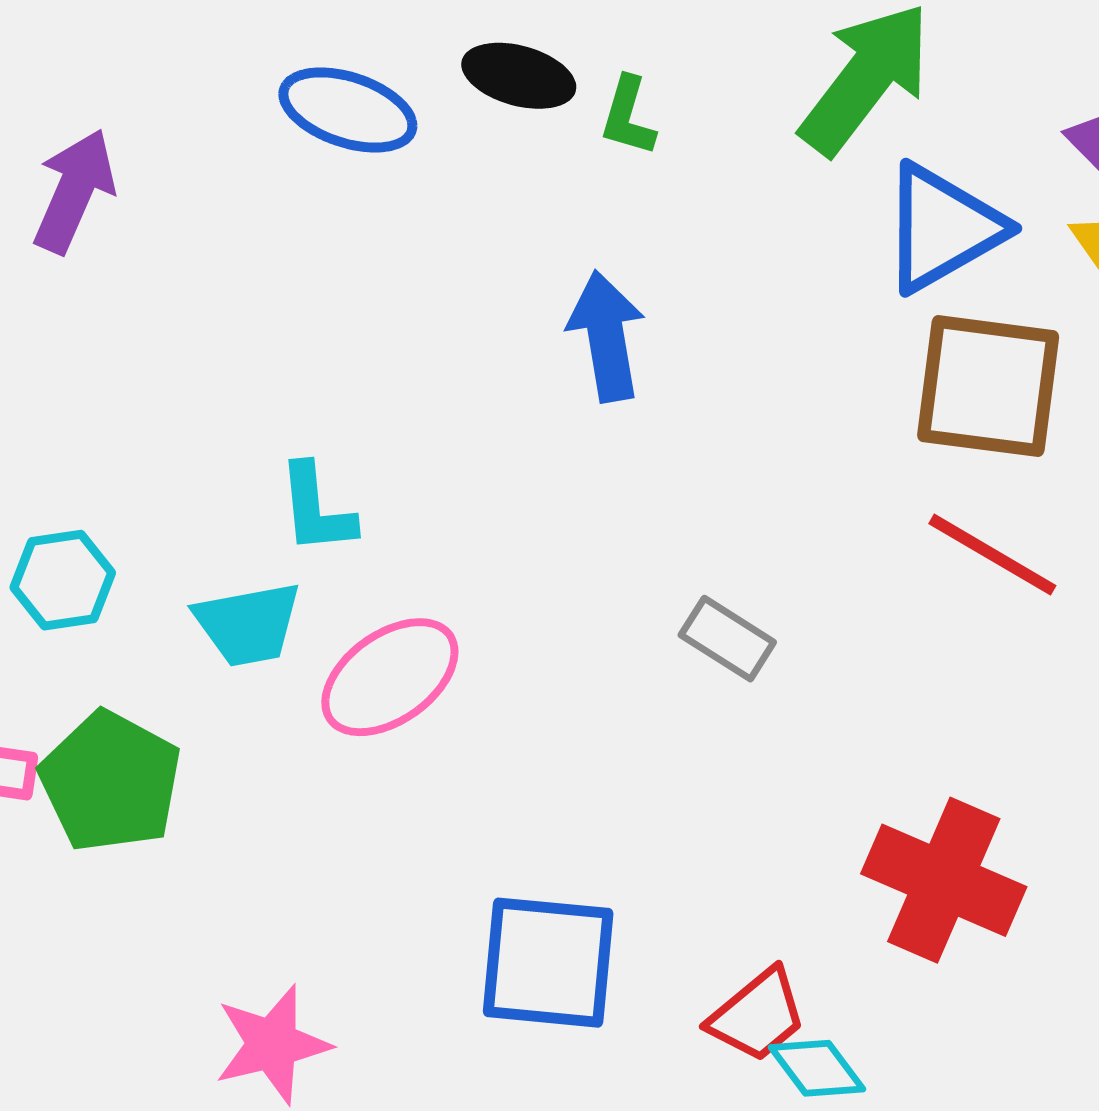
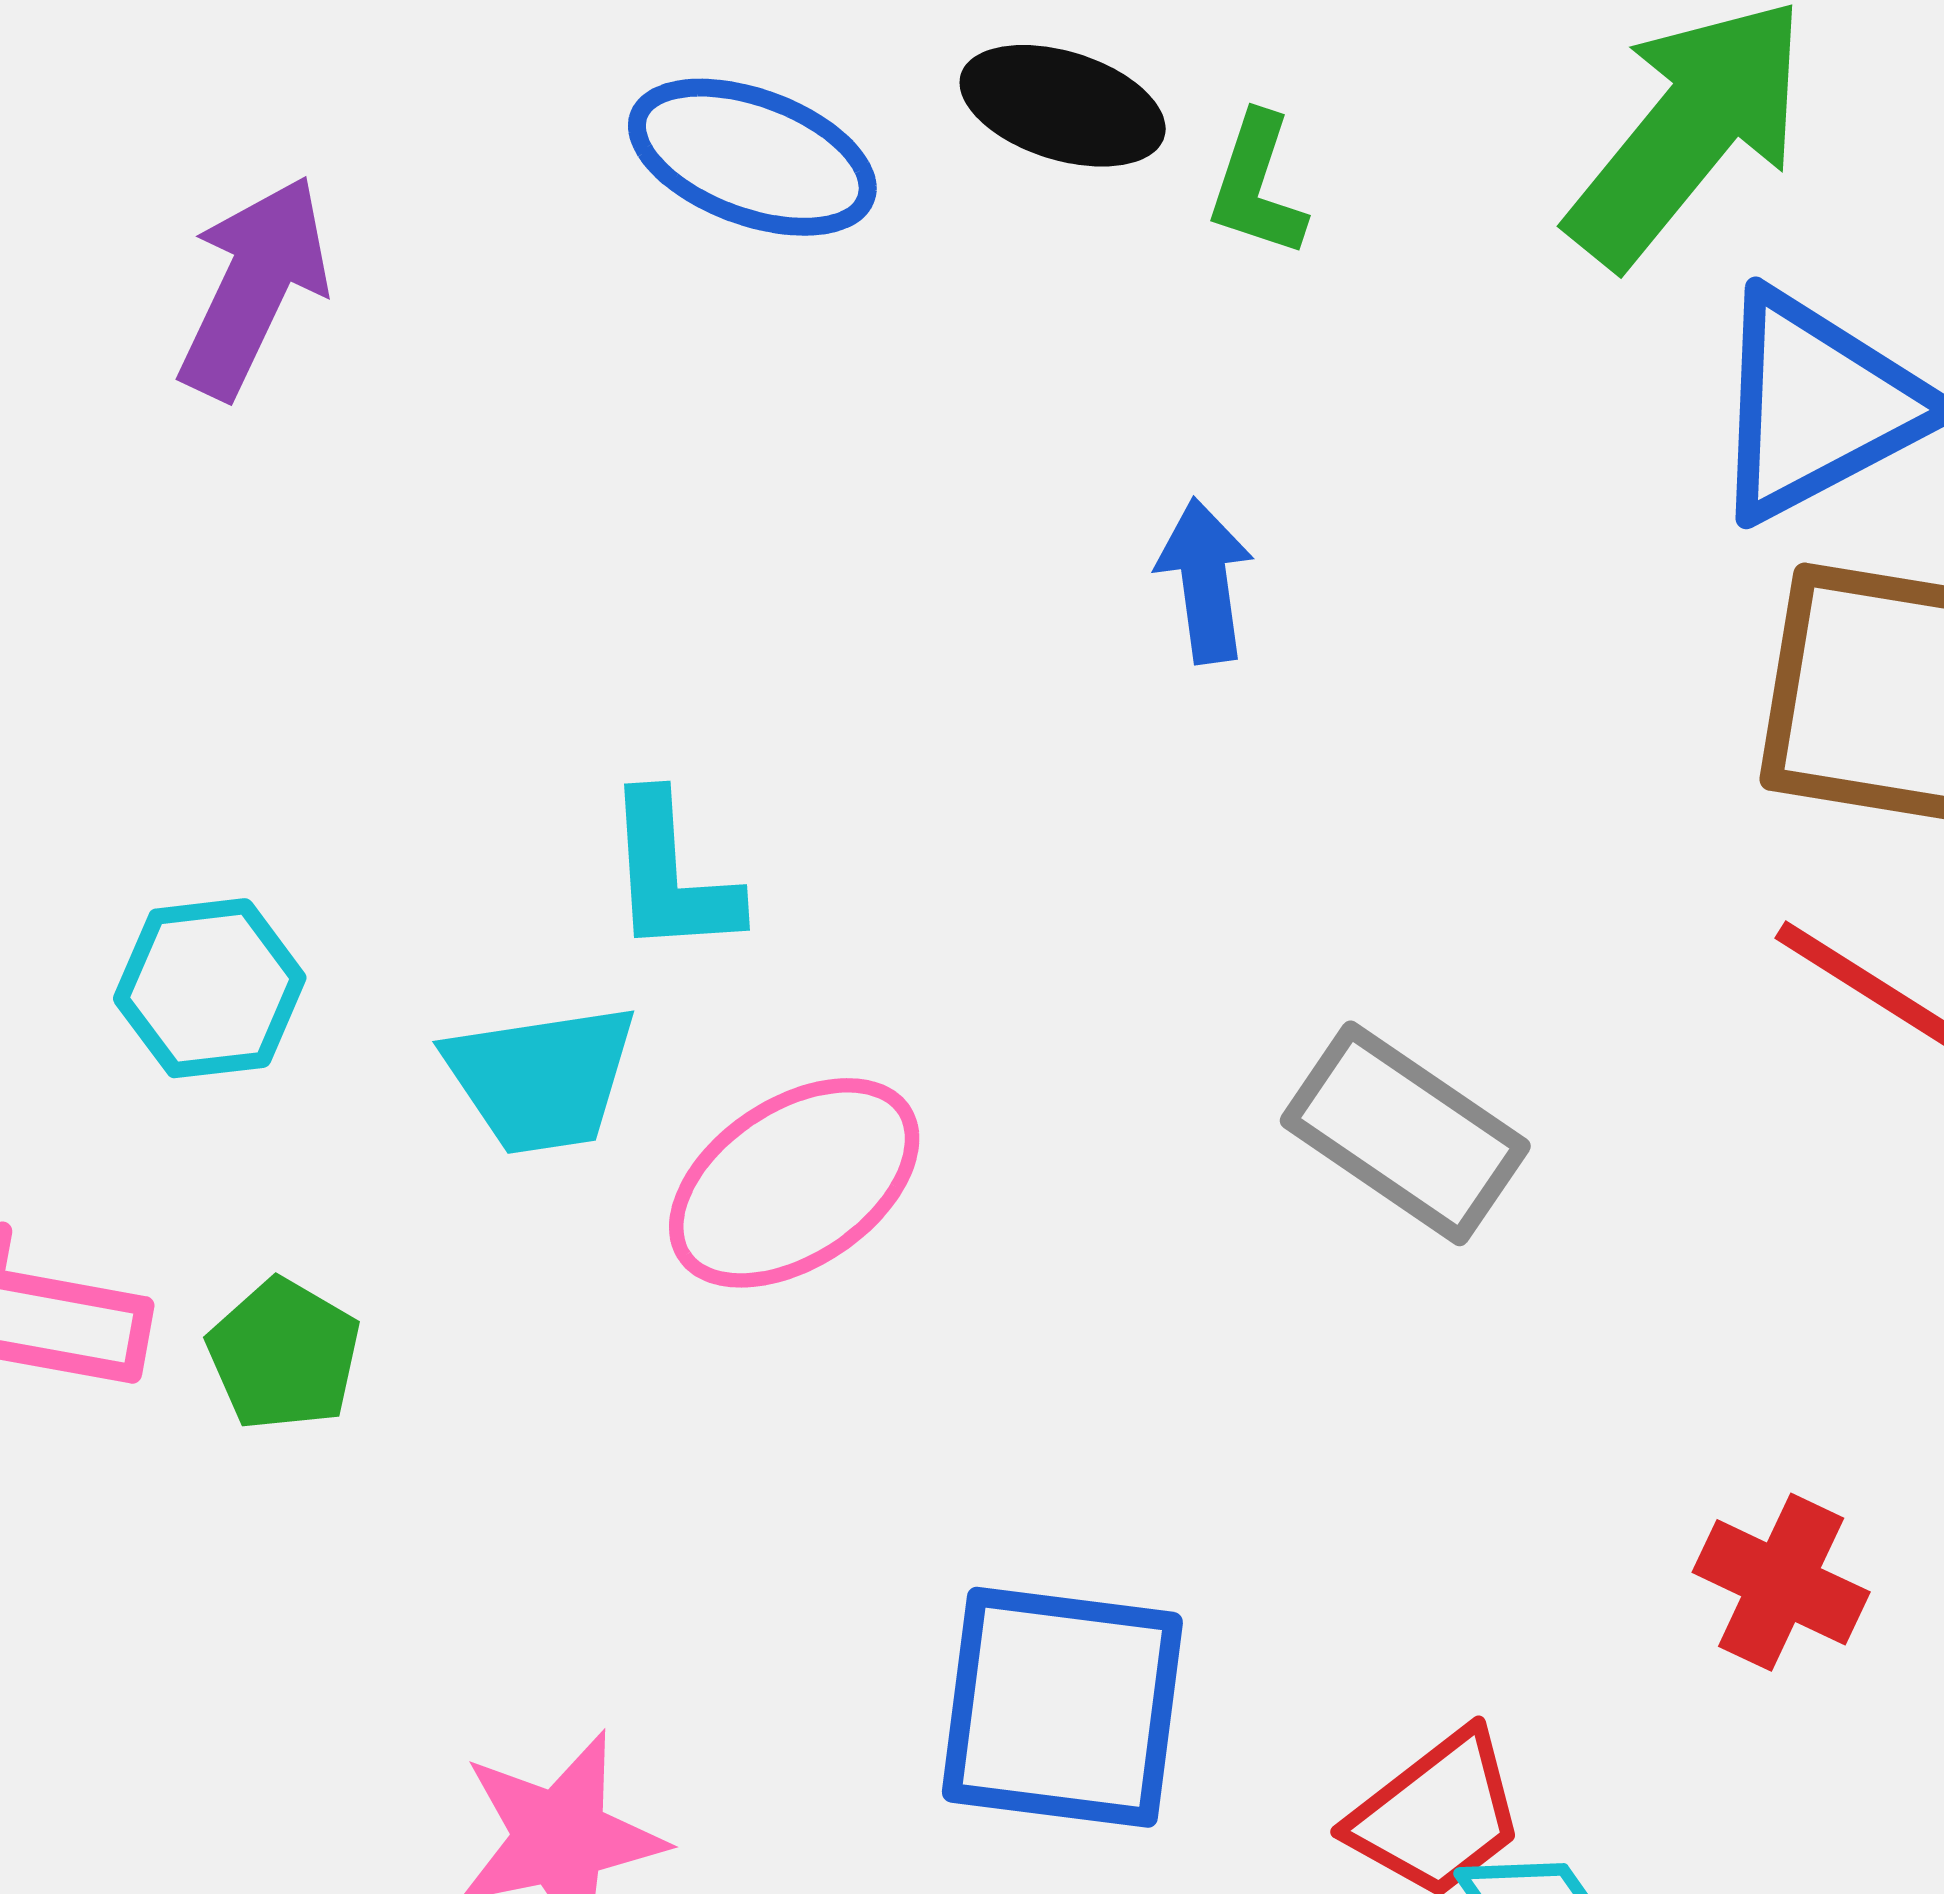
blue arrow: (606, 336) -> (1205, 581), size x0.7
gray rectangle: (727, 639) -> (1405, 1133), size x1.4
green pentagon: (111, 782) -> (284, 1355), size x0.6
red cross: (944, 880) -> (1781, 1582), size x0.6

